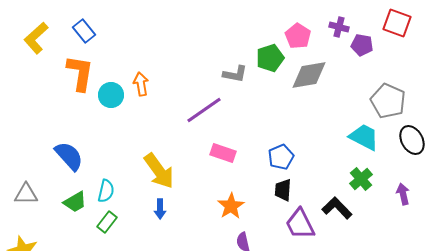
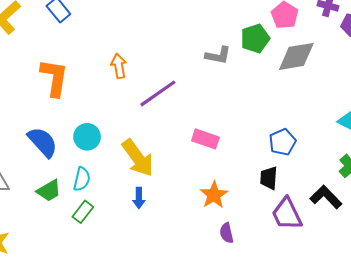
orange L-shape: (80, 73) -> (54, 78), moved
cyan circle: (111, 95) -> (87, 137), moved
purple line: (204, 110) -> (158, 93), moved
blue pentagon: (281, 157) -> (283, 142), moved

